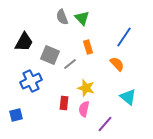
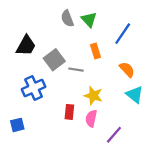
blue line: (124, 37) -> (123, 34), moved
gray square: (50, 55) -> (54, 60), turned 30
gray line: (70, 64) -> (76, 70), turned 48
cyan triangle: (128, 97) -> (135, 95), moved

